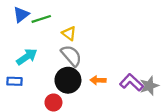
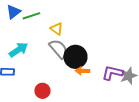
black circle: (68, 80) -> (75, 57), moved
purple L-shape: (131, 82) -> (112, 73), turned -30

